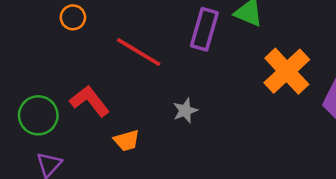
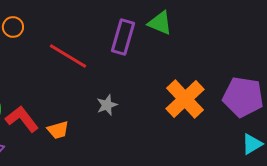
orange cross: (287, 71) -> (185, 99), moved
red L-shape: (90, 101) -> (22, 119), moved

